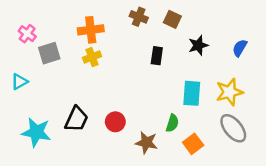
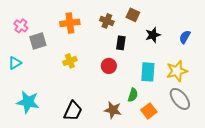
brown cross: (139, 17) -> (107, 21), moved
yellow cross: (92, 57) -> (70, 61), moved
black trapezoid: (76, 119) -> (73, 111), moved
red circle: (115, 122) -> (109, 66), moved

